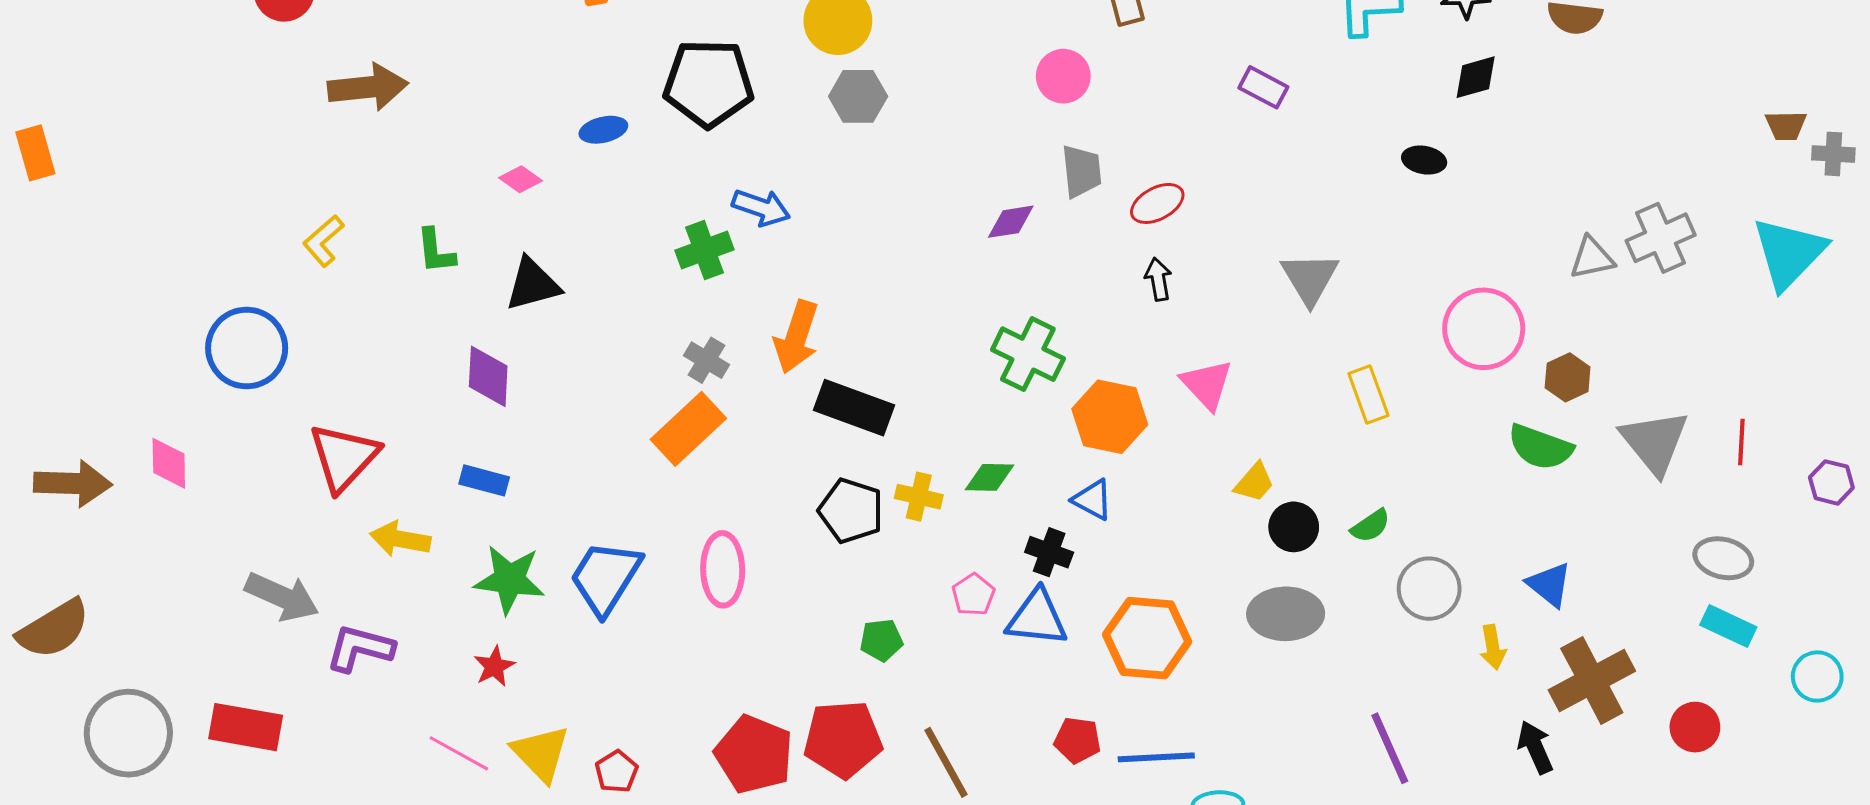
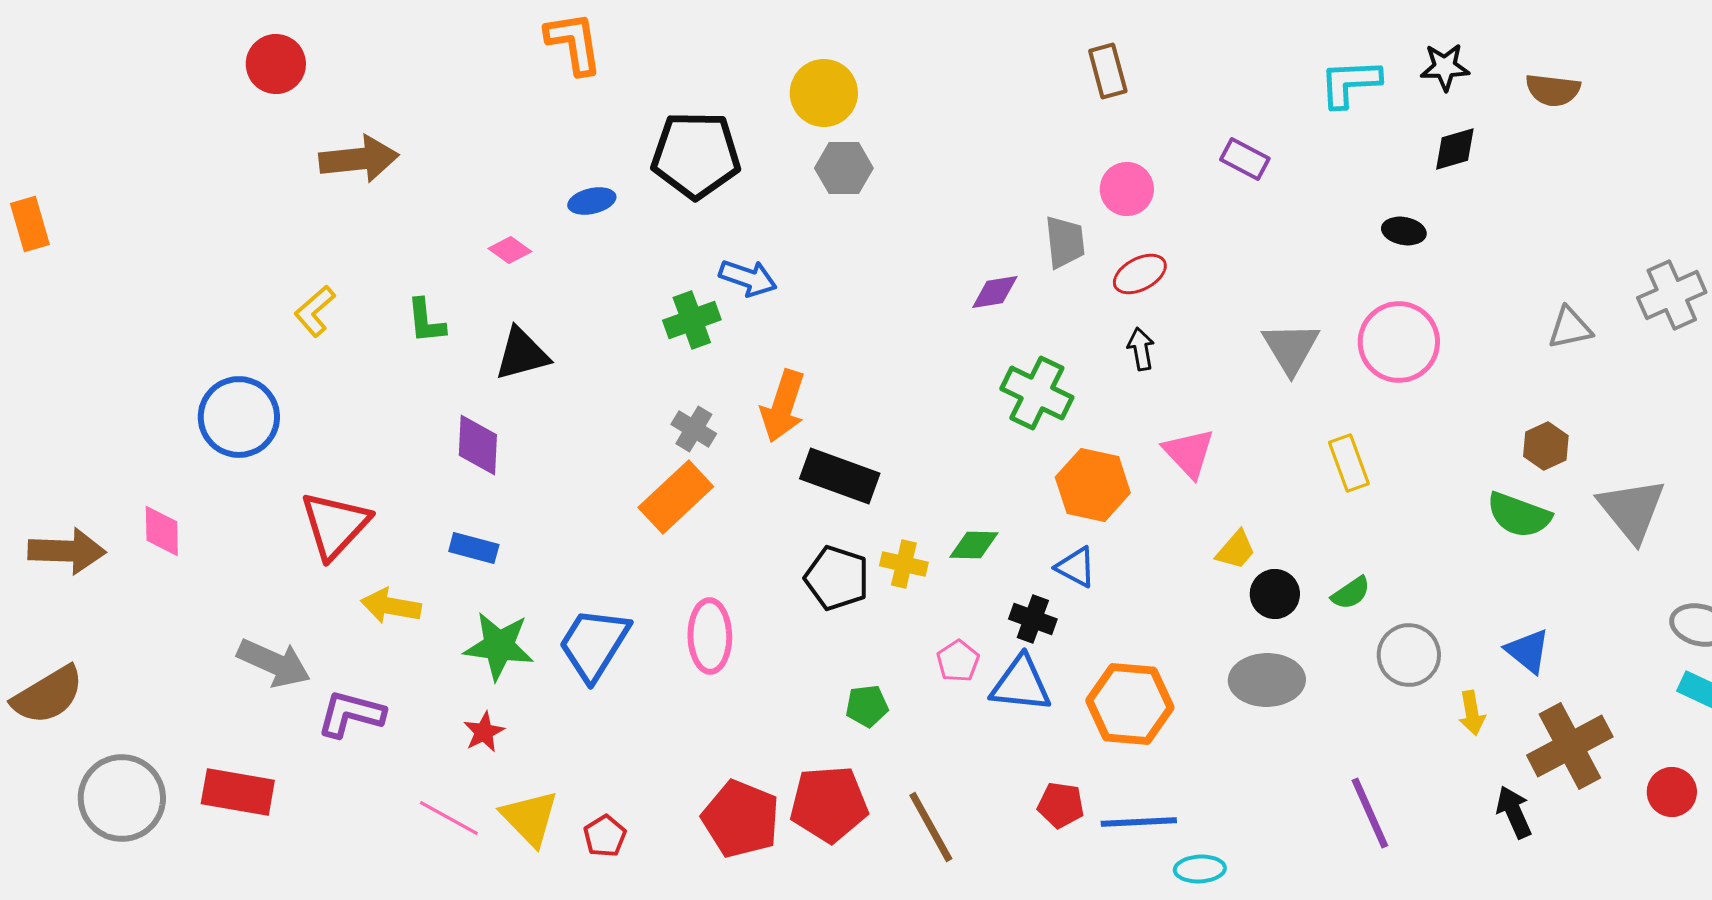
pink circle: (1063, 76) -> (1127, 189), moved
gray cross: (1661, 238) -> (1672, 295), moved
pink circle: (1484, 329) -> (1399, 342), moved
green cross: (1028, 354) -> (1037, 393), moved

